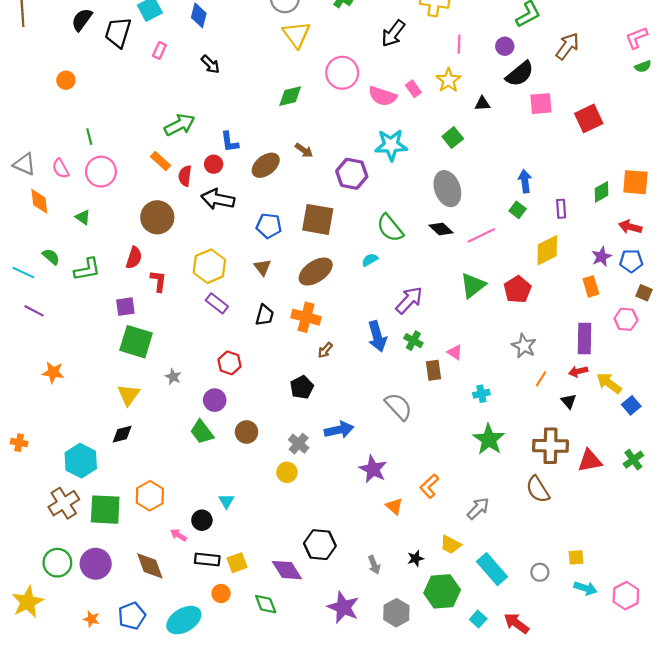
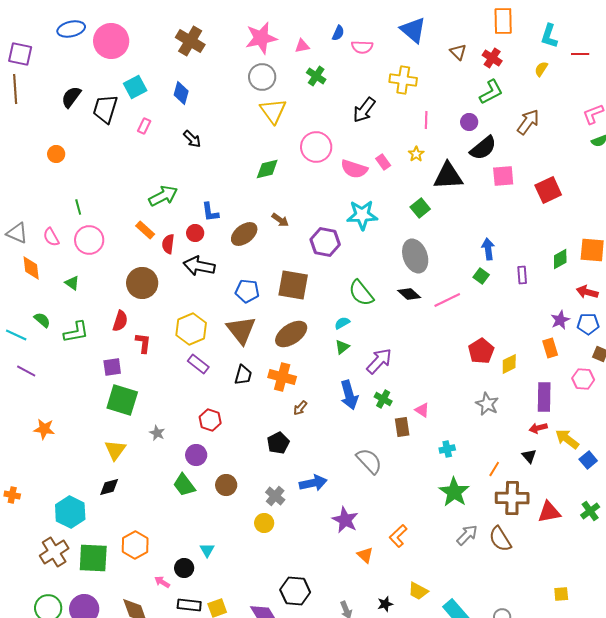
yellow star: (448, 80) -> (416, 154), size x0.7
black triangle: (482, 104) -> (448, 176), size x2.0
yellow diamond: (547, 250) -> (509, 364), moved, size x0.7
brown triangle: (262, 267) -> (241, 330), size x1.8
green triangle: (473, 285) -> (342, 347), moved, size x0.6
orange line: (541, 379) -> (494, 469), moved
gray arrow: (478, 508) -> (467, 535), moved
yellow square: (576, 557) -> (561, 594), moved

